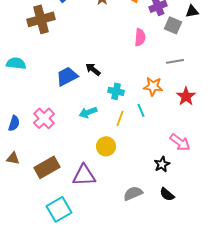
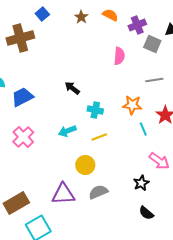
blue trapezoid: (67, 76) -> (22, 97), moved
cyan line: (141, 110) -> (143, 129), moved
yellow line: (120, 118) -> (99, 137), turned 49
brown rectangle: (47, 167) -> (16, 203), moved
gray semicircle: (133, 193) -> (98, 192), moved

